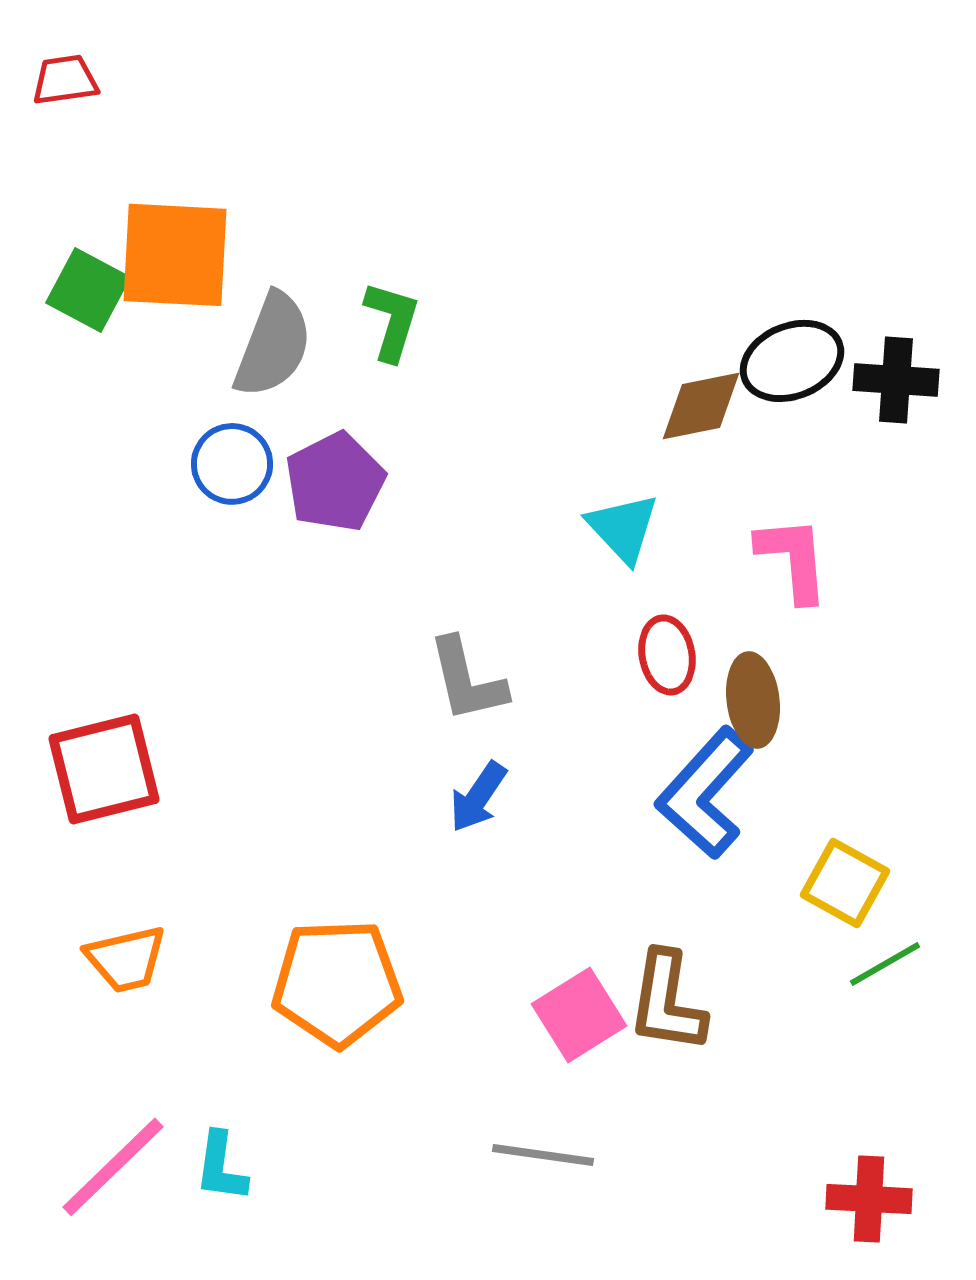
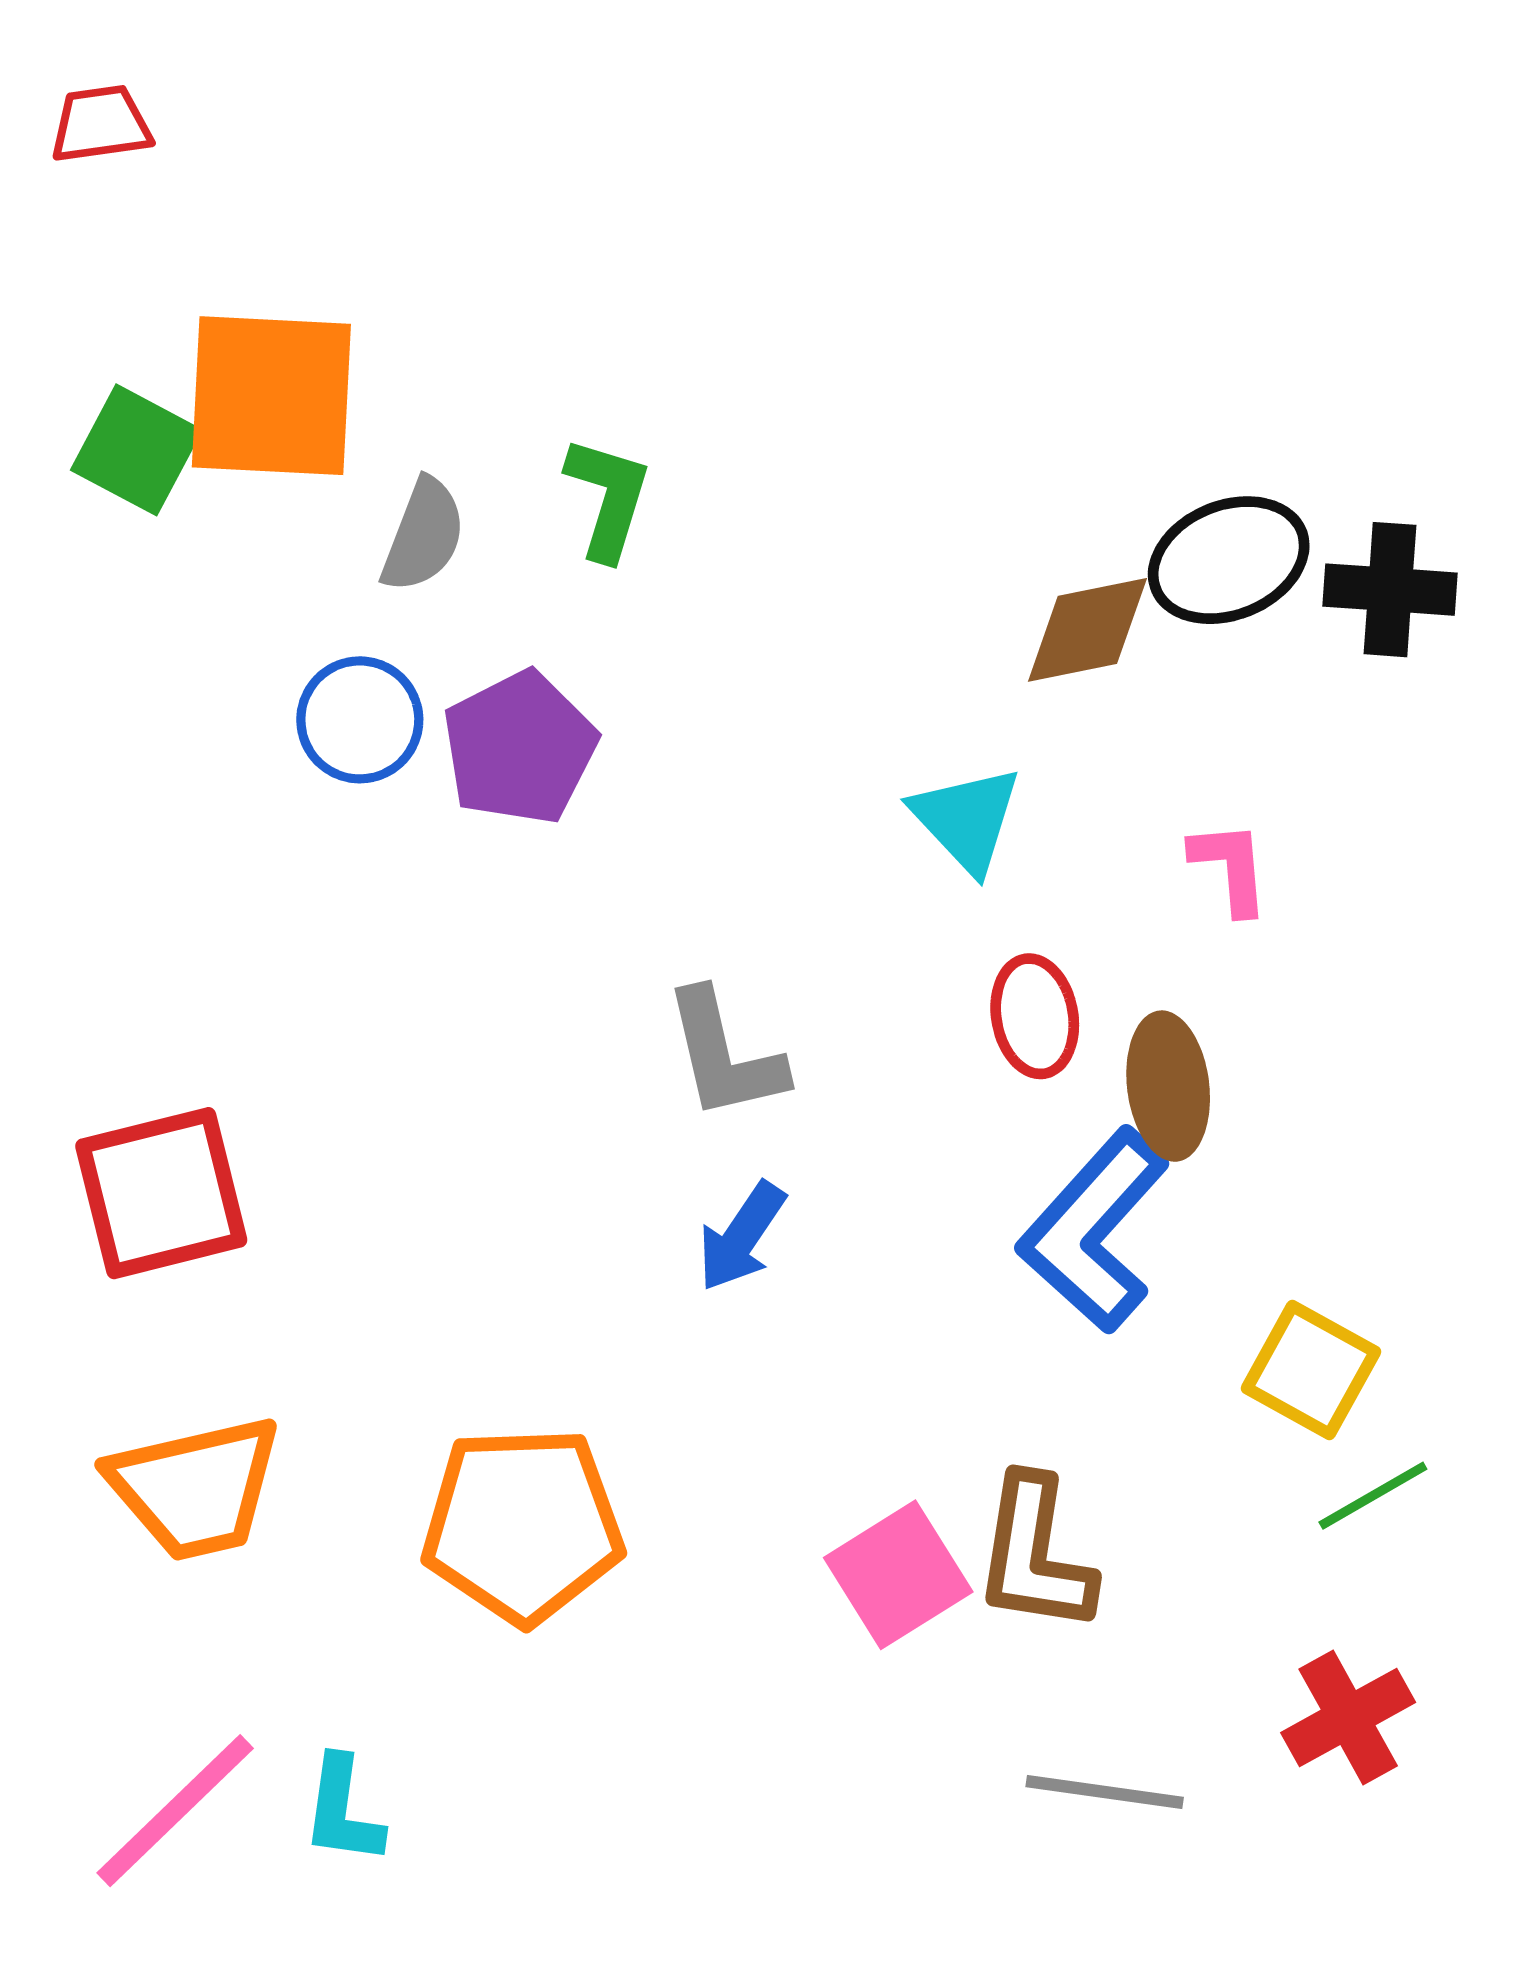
gray semicircle: (273, 345) -> (423, 535), size x0.7
pink L-shape: (793, 559) -> (1230, 867), size x0.7
orange trapezoid: (126, 959) -> (195, 1488), size x1.4
gray line: (543, 1155) -> (1105, 1792), moved
red cross: (869, 1199) -> (1348, 1718), moved, turned -32

